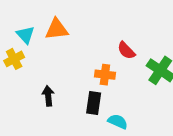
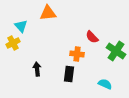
orange triangle: (57, 29) -> (48, 13), moved
cyan semicircle: (118, 121) -> (105, 84), moved

